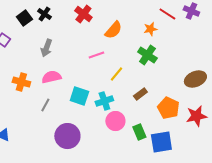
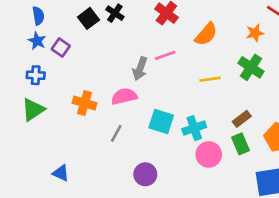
gray arrow: (46, 48) -> (140, 69), moved
pink line: (96, 55) -> (165, 55), moved
yellow line: (116, 74) -> (210, 79), moved, turned 42
green rectangle: (139, 132) -> (240, 144), moved
purple circle: (67, 136) -> (145, 174), size x0.7

